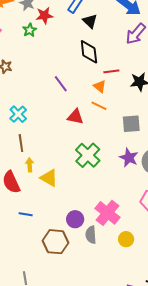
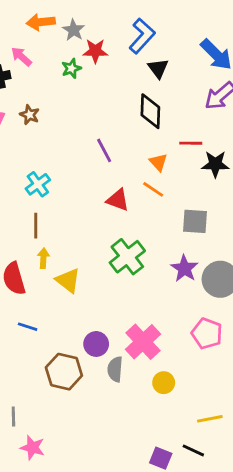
red line: (111, 71) -> (191, 143), moved

